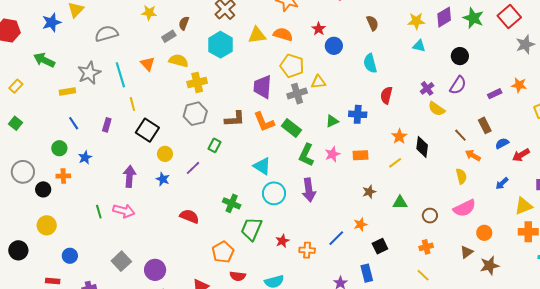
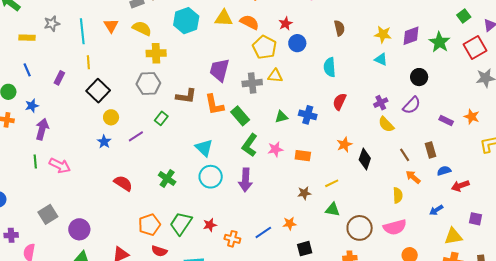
yellow pentagon: (292, 66) -> (265, 47), moved
gray star: (89, 73) -> (52, 24), size x0.7
purple rectangle: (495, 94) -> (446, 121), turned 40
yellow line: (395, 163) -> (332, 183), moved
purple arrow: (129, 176) -> (42, 129), moved
brown circle: (430, 216) -> (360, 228), size x1.6
green trapezoid: (251, 229) -> (181, 223), moved

